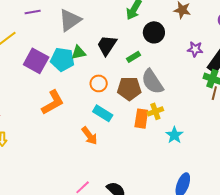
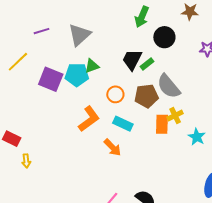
black trapezoid: (107, 45) -> (132, 60), moved
orange L-shape: (53, 103) -> (89, 119), moved

